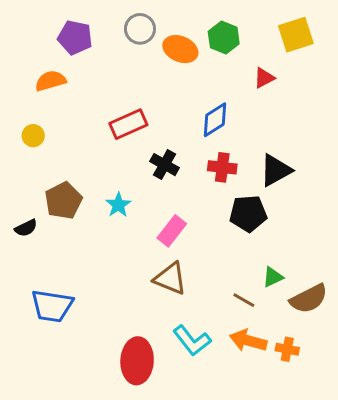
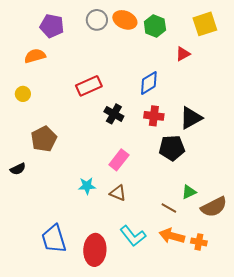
orange ellipse: (180, 49) -> (125, 20), moved
cyan star: (118, 205) -> (87, 186), moved, turned 30
black semicircle: (26, 228) -> (18, 169), moved
brown triangle: (170, 279) -> (118, 193), size x0.7
blue trapezoid: (52, 306) -> (54, 239), moved, turned 64

